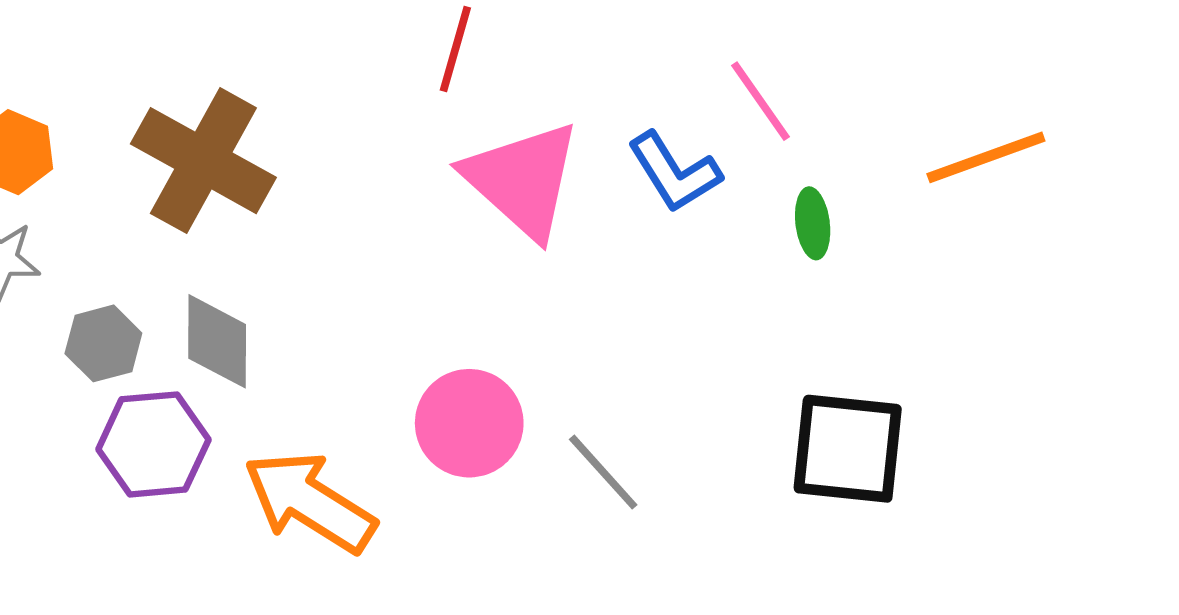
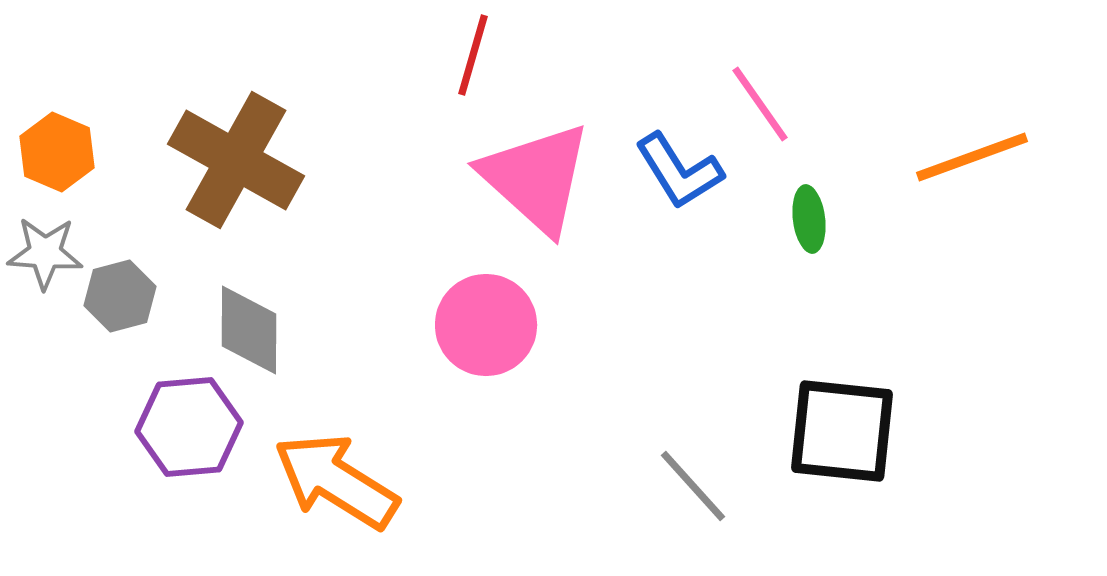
gray hexagon: (103, 343) -> (120, 296), moved
pink circle: (469, 423) -> (486, 325), moved
gray line: (603, 472) -> (693, 486), moved

